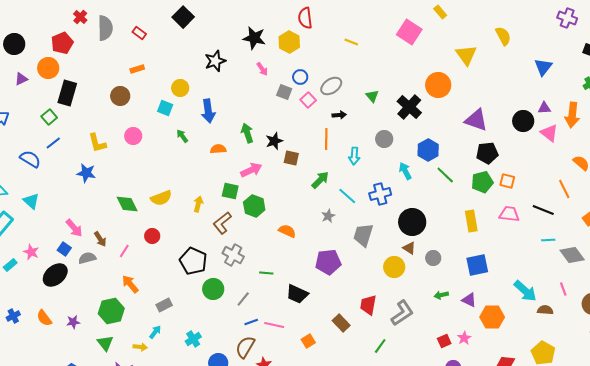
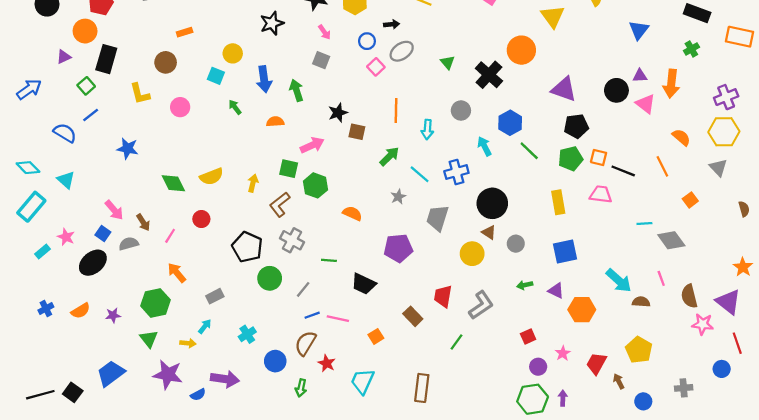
purple triangle: (21, 79) -> (64, 57), moved
gray square: (284, 92) -> (321, 60), moved
black arrow: (339, 115) -> (392, 24), moved
green arrow: (247, 133) -> (296, 90), moved
yellow L-shape: (97, 143) -> (140, 94), moved
black line: (543, 210) -> (623, 171), moved
orange semicircle: (44, 318) -> (81, 311), turned -84
pink star: (464, 338) -> (563, 353), moved

